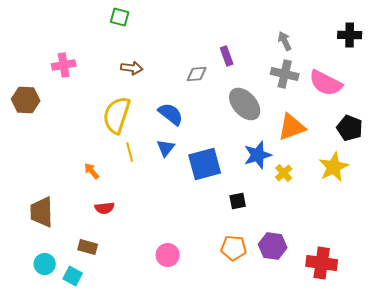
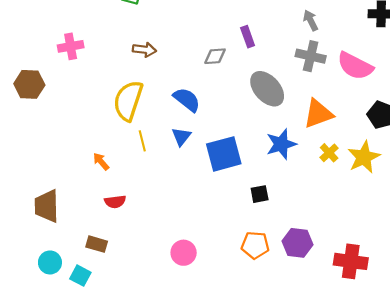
yellow cross: (284, 173) -> (329, 153), moved

